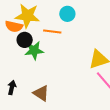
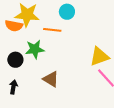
black circle: (25, 40) -> (15, 60), moved
brown triangle: (41, 93) -> (51, 79), moved

